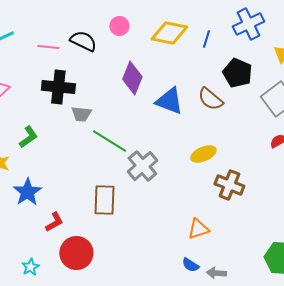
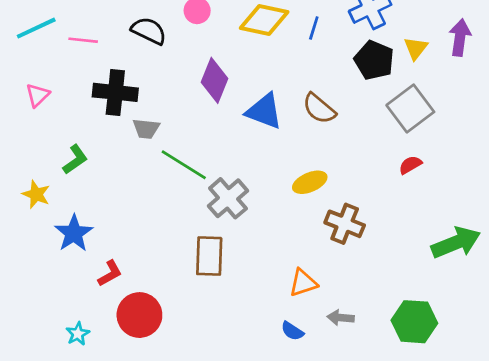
pink line: (48, 47) -> (83, 40), moved
black pentagon: (237, 73) -> (374, 60), moved
brown rectangle: (104, 200) -> (209, 256), moved
gray arrow: (216, 273) -> (341, 318), moved

